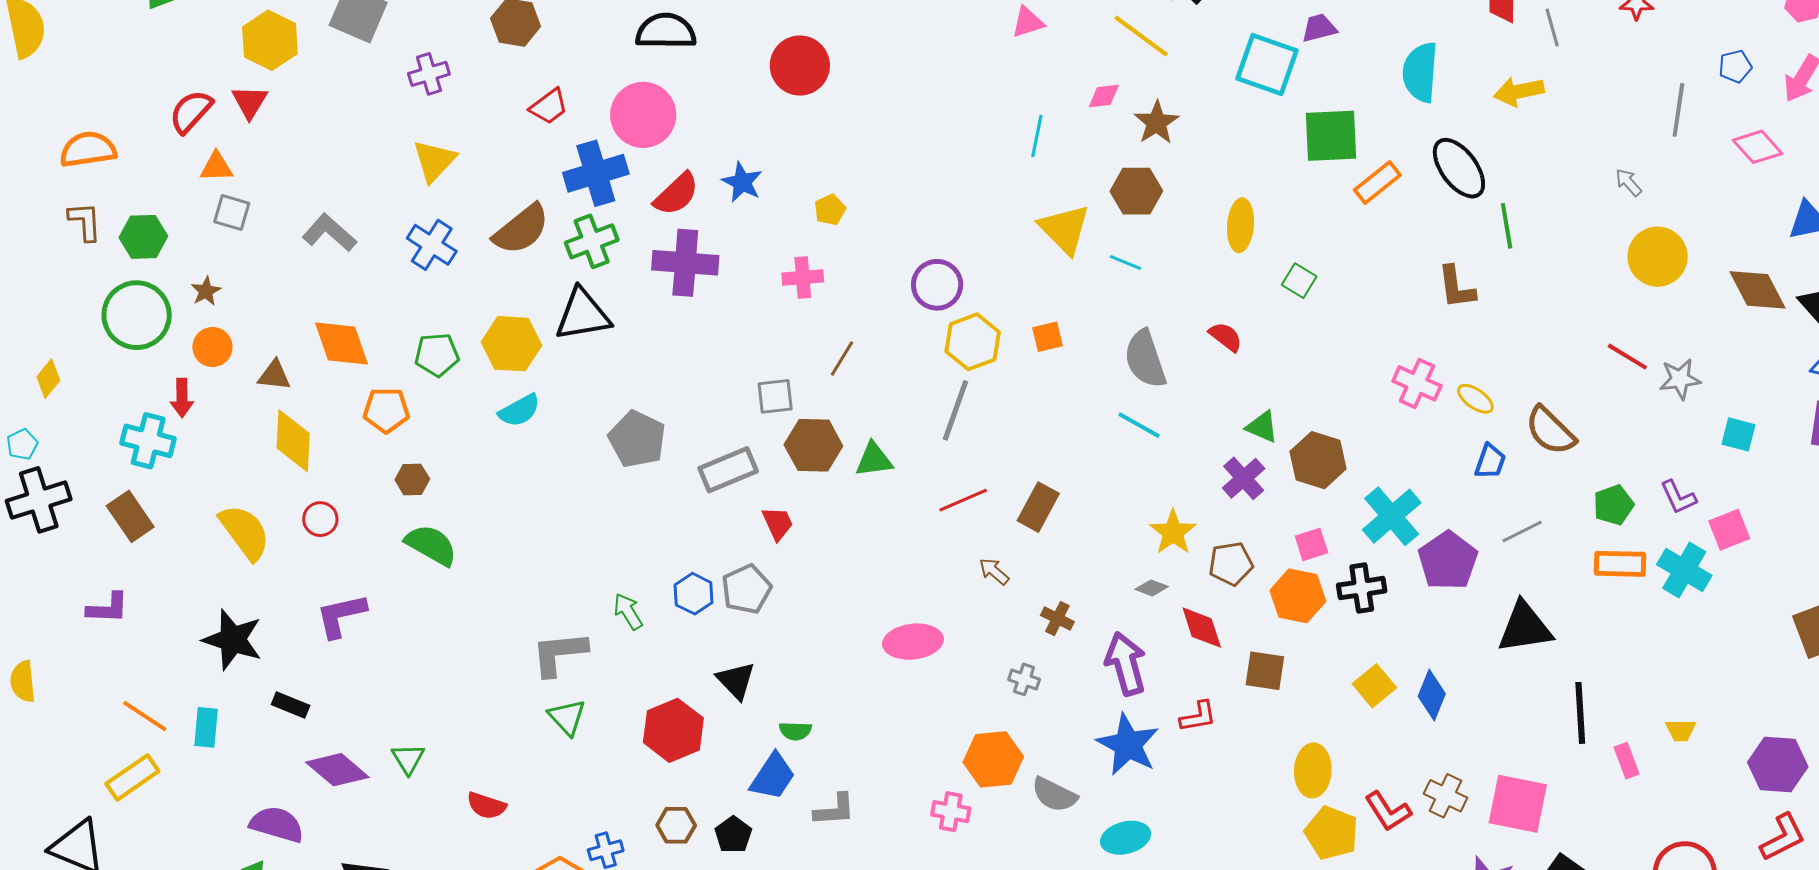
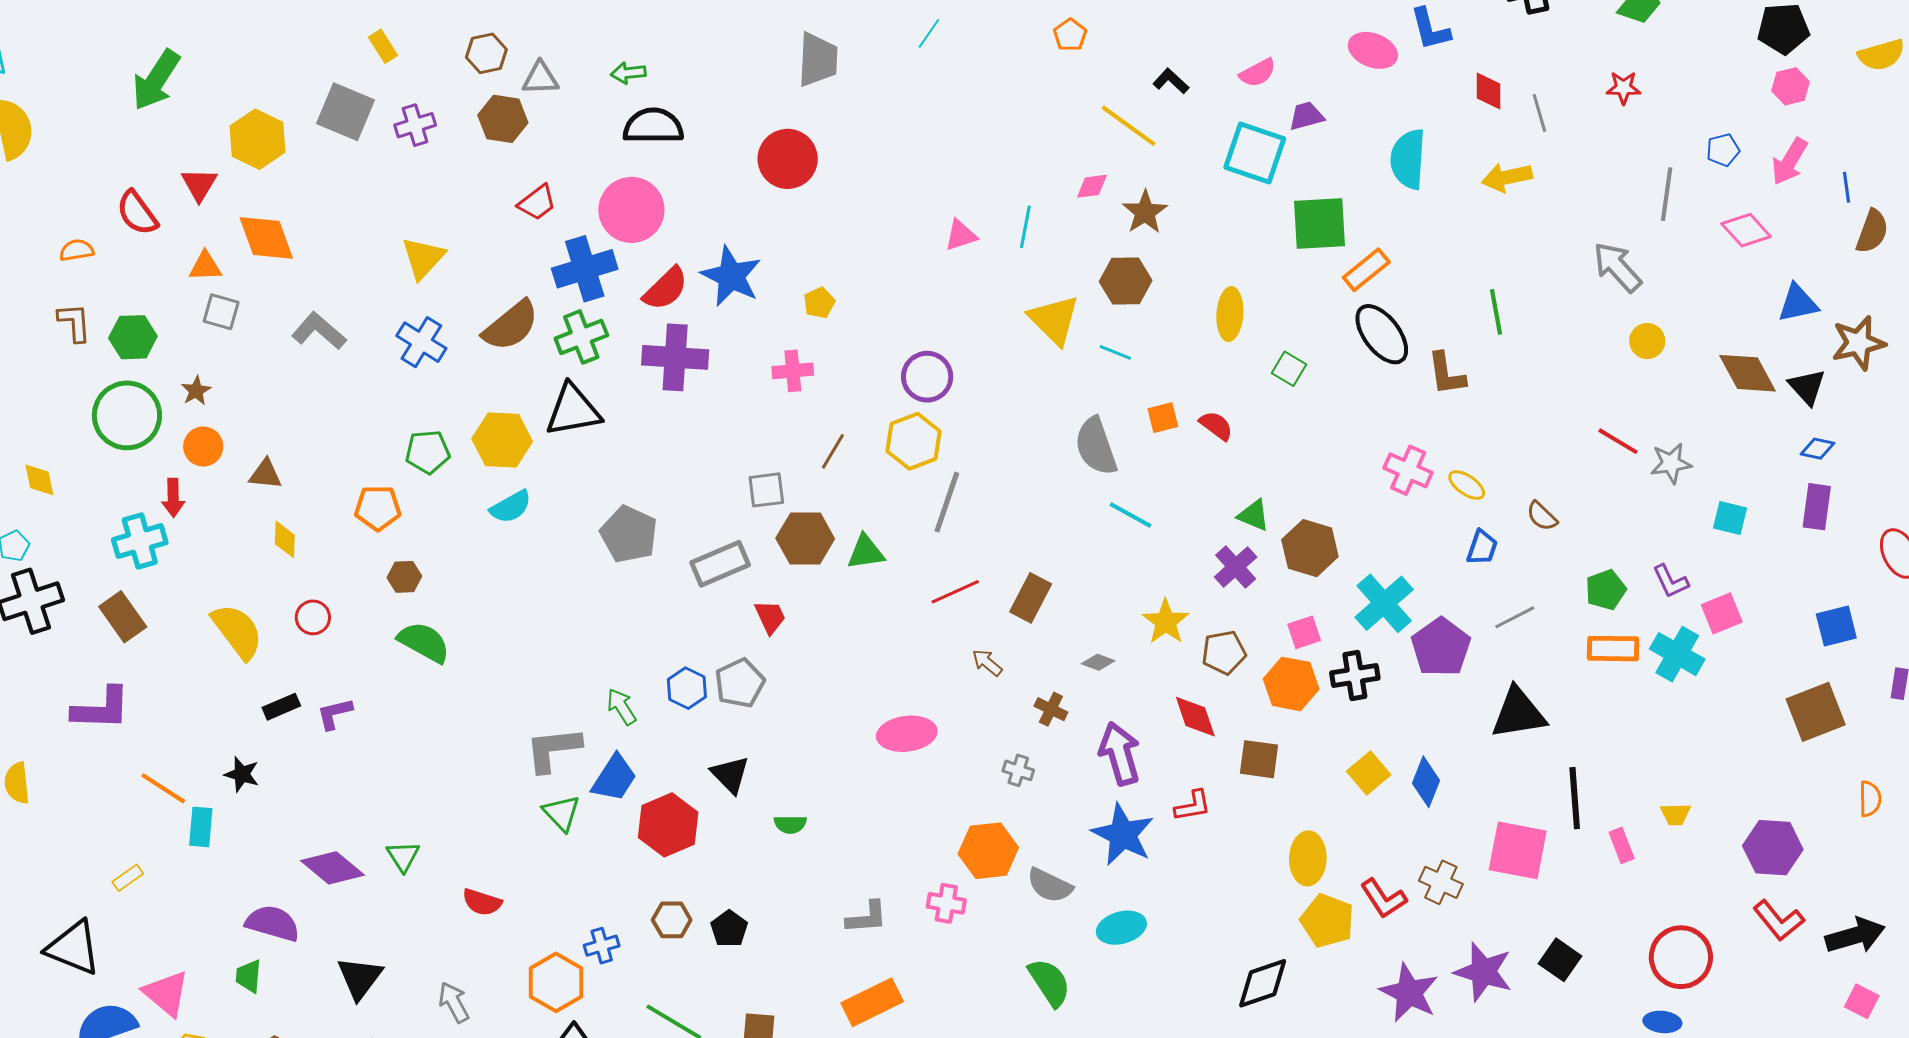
pink triangle: (1028, 22) -> (961, 235), moved
purple cross: (429, 74) -> (415, 125), moved
red triangle: (250, 102) -> (199, 184), moved
red semicircle: (191, 112) -> (137, 213), moved, turned -78
orange semicircle: (88, 149) -> (77, 250), size x0.6
black ellipse: (1459, 168) -> (1382, 334), moved
blue star: (742, 182) -> (731, 276), size x1.5
gray arrow: (1628, 182) -> (1617, 267), size x1.8
yellow circle: (1658, 257) -> (1647, 341), size x0.6
orange square: (1048, 337) -> (1163, 418), moved
yellow hexagon: (973, 342) -> (914, 441), moved
orange diamond: (341, 343) -> (266, 238), moved
gray semicircle: (1145, 359) -> (1096, 446), moved
yellow diamond: (48, 379) -> (39, 480), turned -51
brown semicircle: (1550, 431) -> (1542, 516), size x0.6
cyan cross: (148, 441) -> (140, 541), turned -30
yellow diamond: (293, 441) -> (285, 539), size x0.6
gray diamond: (1152, 588) -> (1098, 662), moved
purple L-shape: (108, 608) -> (101, 709), size x1.4
purple L-shape: (341, 616) -> (335, 714), size x0.7
black star: (233, 640) -> (242, 774), moved, size x0.6
black rectangle: (291, 705) -> (281, 707), moved, turned -45
orange line: (145, 716) -> (163, 788), moved
yellow rectangle: (132, 777) -> (128, 878), size x0.6
blue trapezoid: (773, 777) -> (614, 778), moved
pink square: (1518, 804) -> (1518, 850), moved
gray L-shape: (835, 810) -> (867, 917), moved
red L-shape: (1783, 837) -> (1779, 920), turned 78

